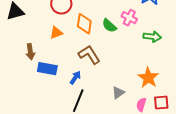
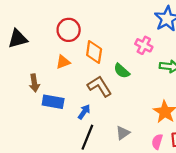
green semicircle: (109, 26) -> (122, 71), moved
gray triangle: (118, 93) -> (123, 133), moved

